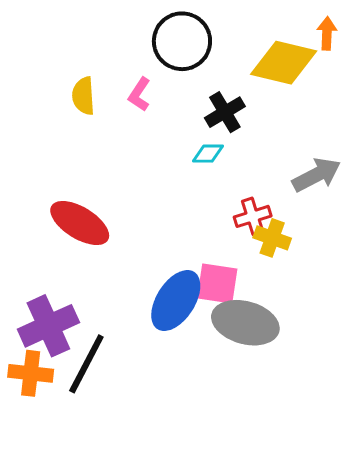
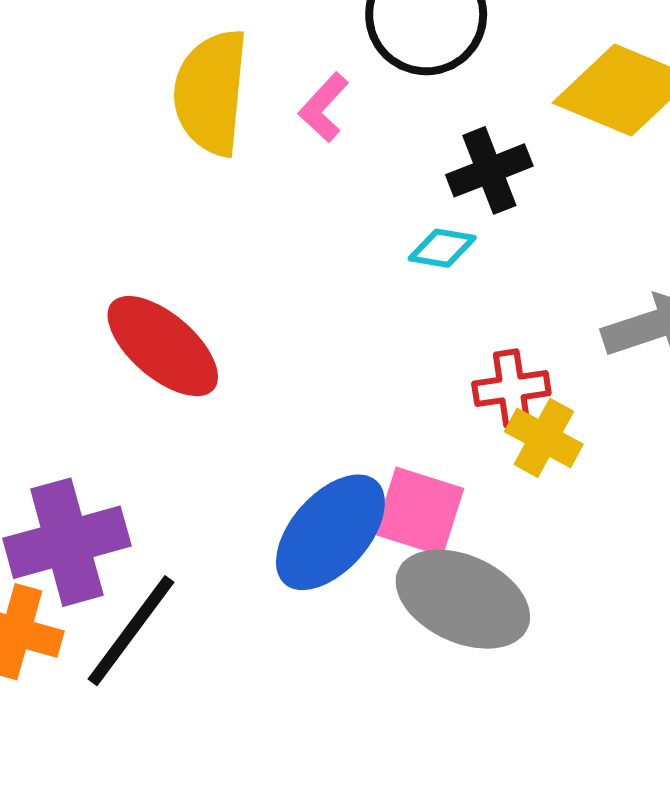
yellow semicircle: (83, 96) -> (211, 92), size x1.6

